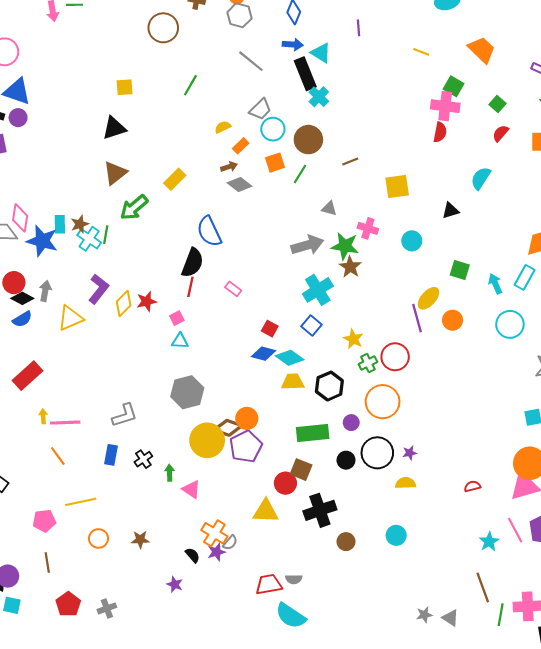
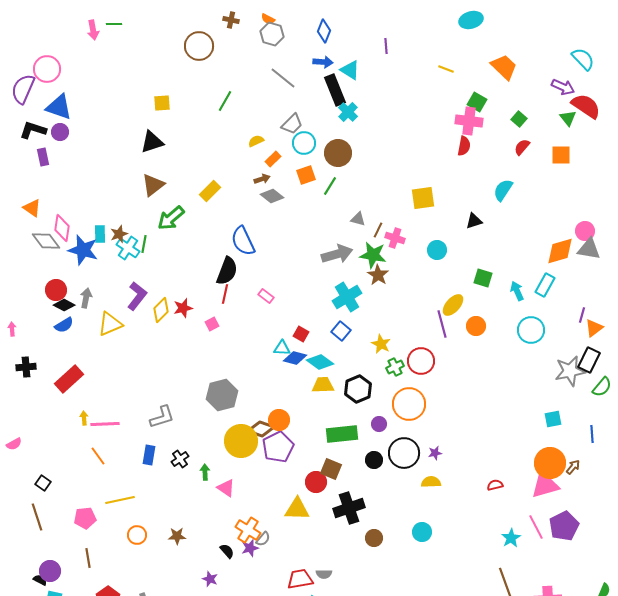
brown line: (350, 161) -> (378, 230), moved, turned -42
cyan triangle: (180, 341) -> (282, 348), moved

